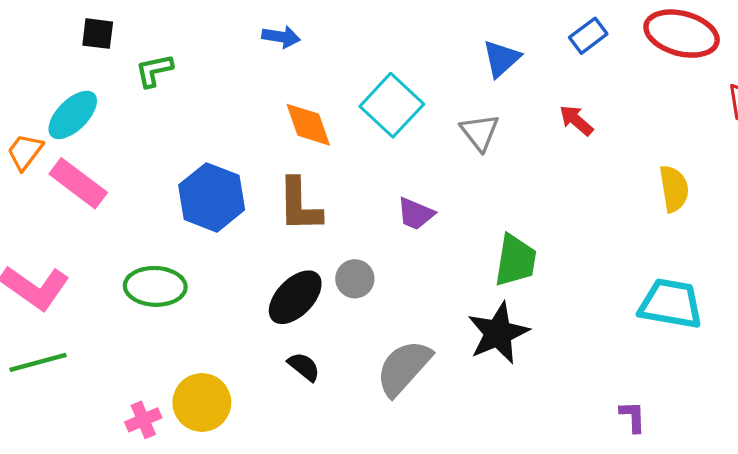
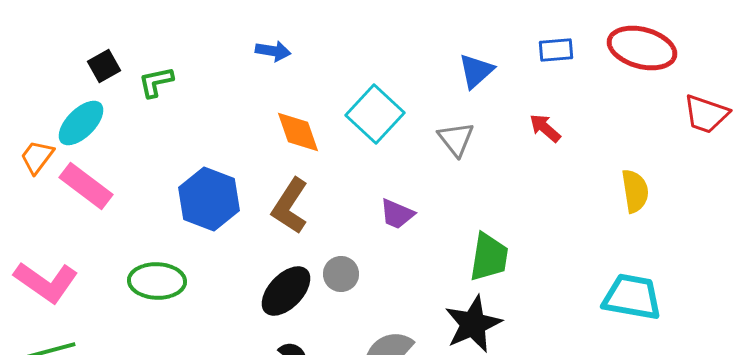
black square: (98, 34) -> (104, 66), moved, turned -36
blue rectangle: (588, 36) -> (556, 50), turned 32
brown L-shape: (300, 205) -> (290, 206), turned 34

